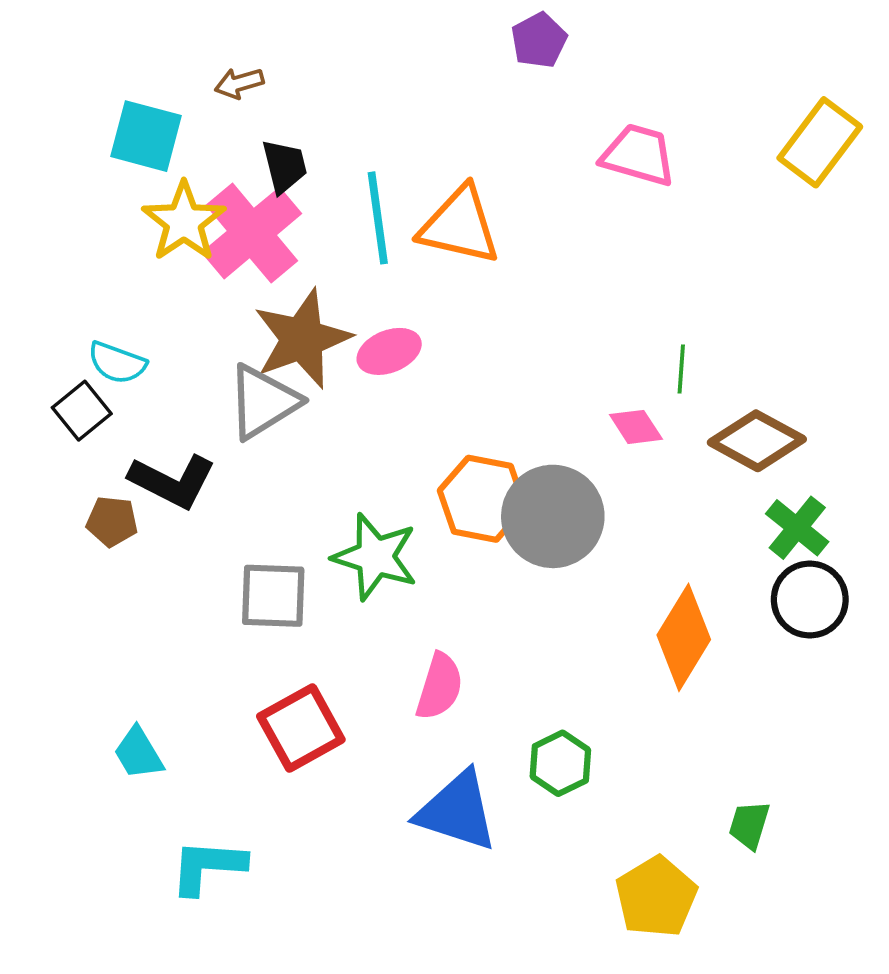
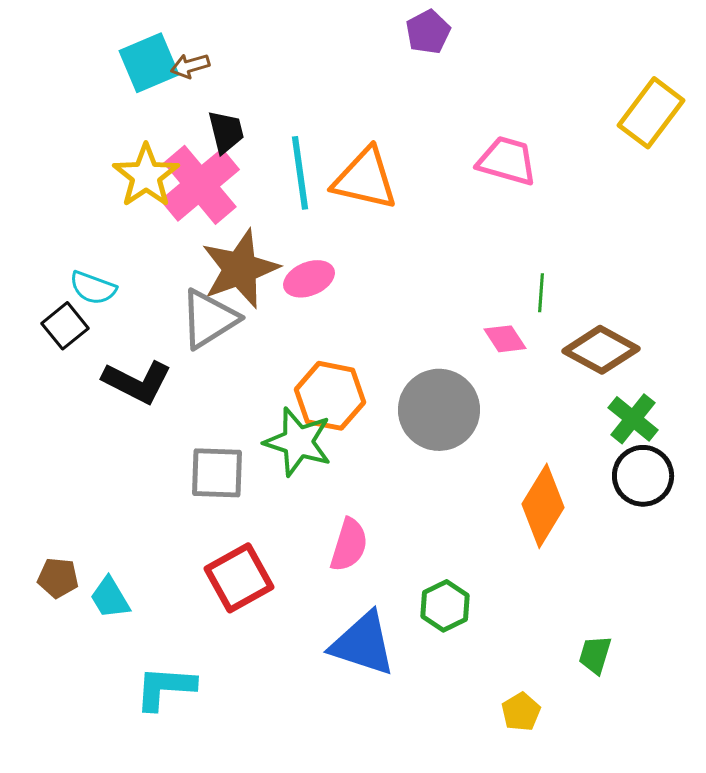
cyan square: (146, 136) -> (149, 63), moved, turned -38
pink trapezoid: (638, 155) -> (507, 161), moved
orange hexagon: (482, 499) -> (330, 396), moved
brown pentagon: (112, 521) -> (58, 578), moved
yellow pentagon: (656, 897) -> (521, 712), size x0.6

